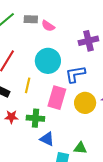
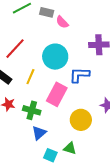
yellow circle: (85, 103) -> (81, 120), moved
blue triangle: (47, 139) -> (39, 133), turned 42

